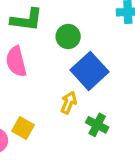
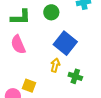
green circle: (68, 37) -> (51, 12), moved

